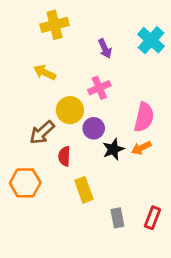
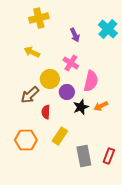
pink cross: (99, 88) -> (71, 63), turned -35
pink semicircle: (144, 117) -> (91, 81), moved
orange hexagon: (25, 183) -> (26, 140), moved
yellow rectangle: (84, 190) -> (60, 136), turned 54
gray rectangle: (117, 218) -> (84, 156), size x1.5

